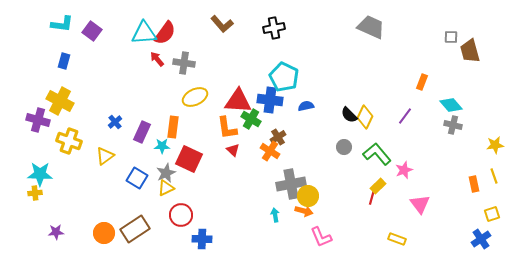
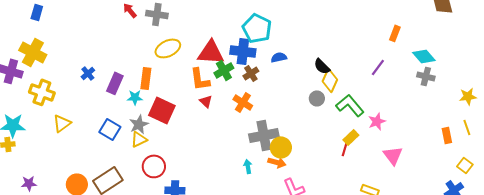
yellow diamond: (365, 117) -> (330, 80), moved
green cross: (251, 119) -> (224, 70), turned 30
brown cross: (278, 137) -> (251, 73), moved
yellow triangle: (105, 156) -> (62, 123), moved
yellow square: (492, 214) -> (465, 165), turned -35

